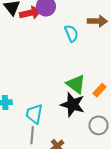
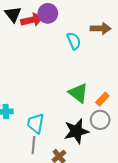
black star: (73, 105) -> (76, 131), moved, turned -30
gray circle: (98, 125) -> (100, 120), moved

